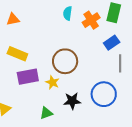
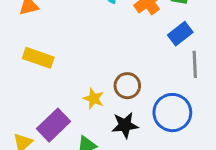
brown circle: (65, 61) -> (127, 86), moved, size x0.7
purple rectangle: (28, 77) -> (53, 125), moved, turned -30

